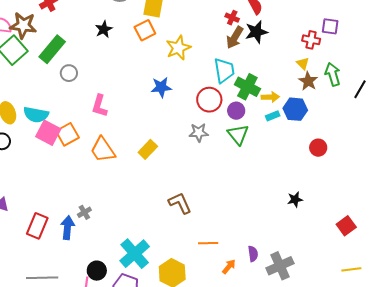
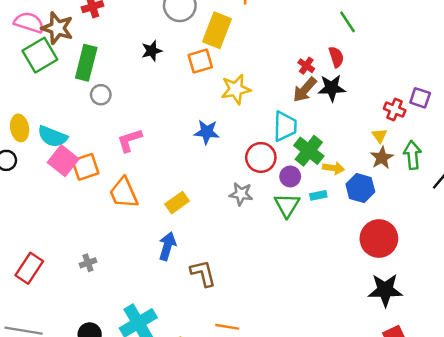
green rectangle: (52, 49) -> (86, 63), turned -36
pink L-shape: (99, 106) -> (130, 140), turned 45
cyan rectangle: (273, 116) -> (318, 195), moved
red circle: (318, 148) -> (379, 239), size x1.8
black star: (295, 199) -> (385, 290), moved, size x1.8
blue arrow: (67, 228) -> (167, 246), moved

